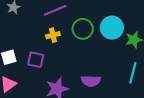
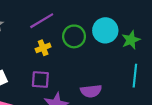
purple square: (36, 60) -> (40, 80), moved

